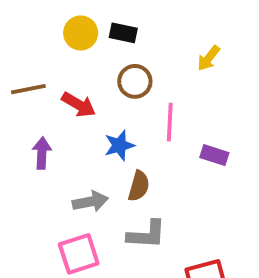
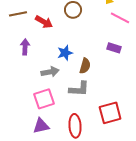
pink line: (170, 122) -> (120, 18), moved, turned -66
blue star: (119, 145) -> (65, 53), moved
brown semicircle: (139, 186) -> (85, 66), moved

